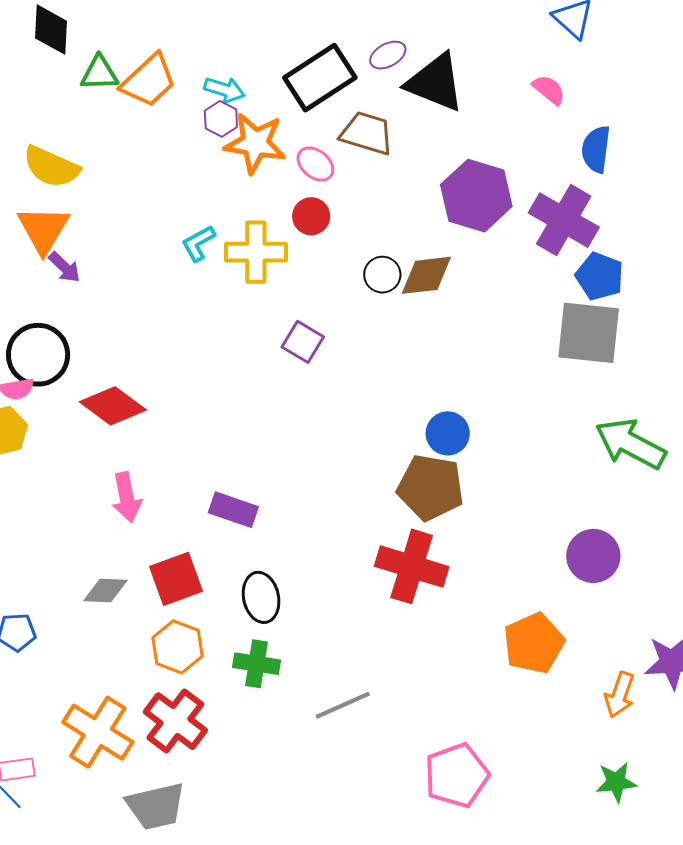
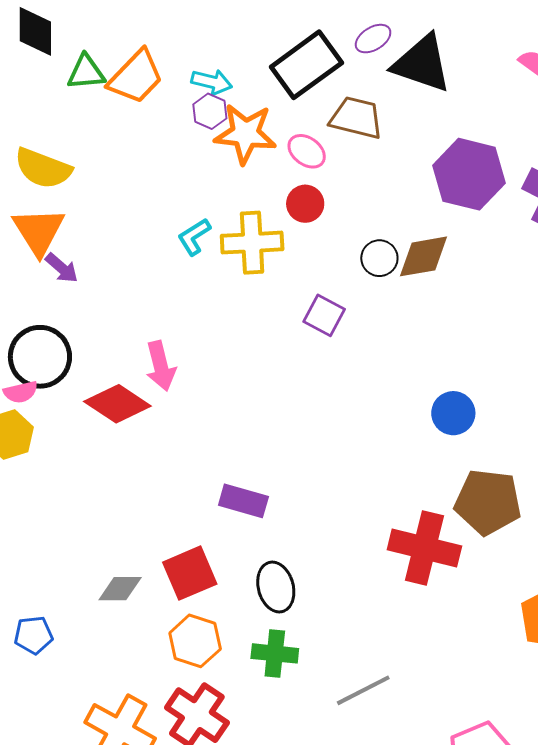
purple square: (303, 342) -> (324, 315), moved
brown pentagon: (431, 487) -> (488, 502), moved
pink arrow: (127, 497) -> (161, 366), moved

